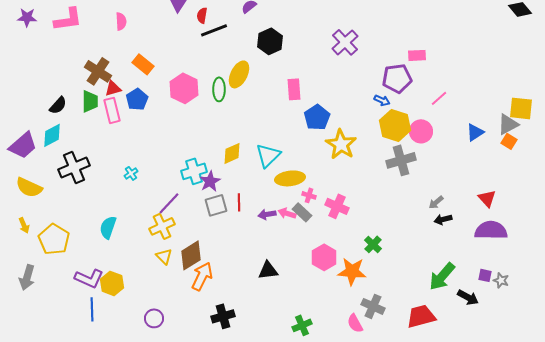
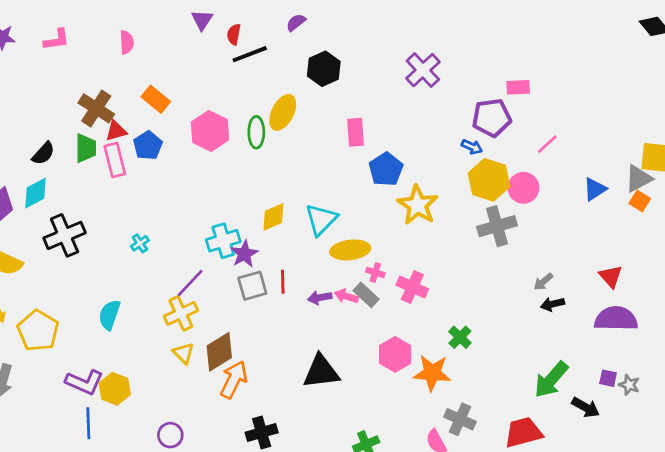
pink L-shape: (68, 19) -> (57, 40), size x0.7
black triangle: (268, 270) -> (321, 372), size x1.4

